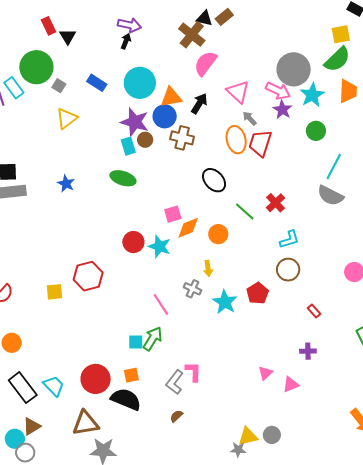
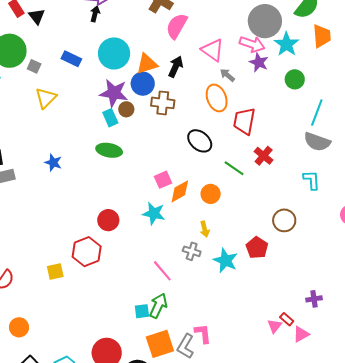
red trapezoid: (260, 143) -> (244, 121), moved
cyan L-shape: (289, 239) -> (312, 180), moved, turned -70
red circle: (133, 242) -> (108, 220), moved
red rectangle: (314, 311) -> (287, 319), moved
orange square: (131, 375) -> (160, 344), moved, size x1.8

